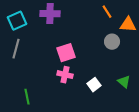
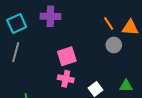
orange line: (107, 12) -> (109, 24), moved
green triangle: (124, 82) -> (126, 86), turned -40

